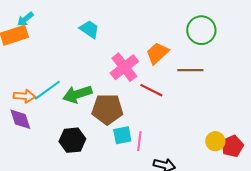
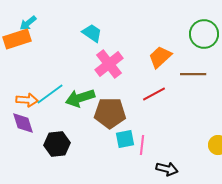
pink cross: (124, 67) -> (109, 64), moved
red line: (151, 90) -> (154, 94), turned -55
black hexagon: (72, 140) -> (57, 144), moved

